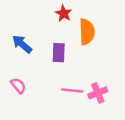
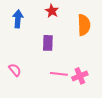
orange semicircle: (87, 32) -> (84, 25), moved
blue arrow: (22, 44) -> (18, 19), moved, turned 54

